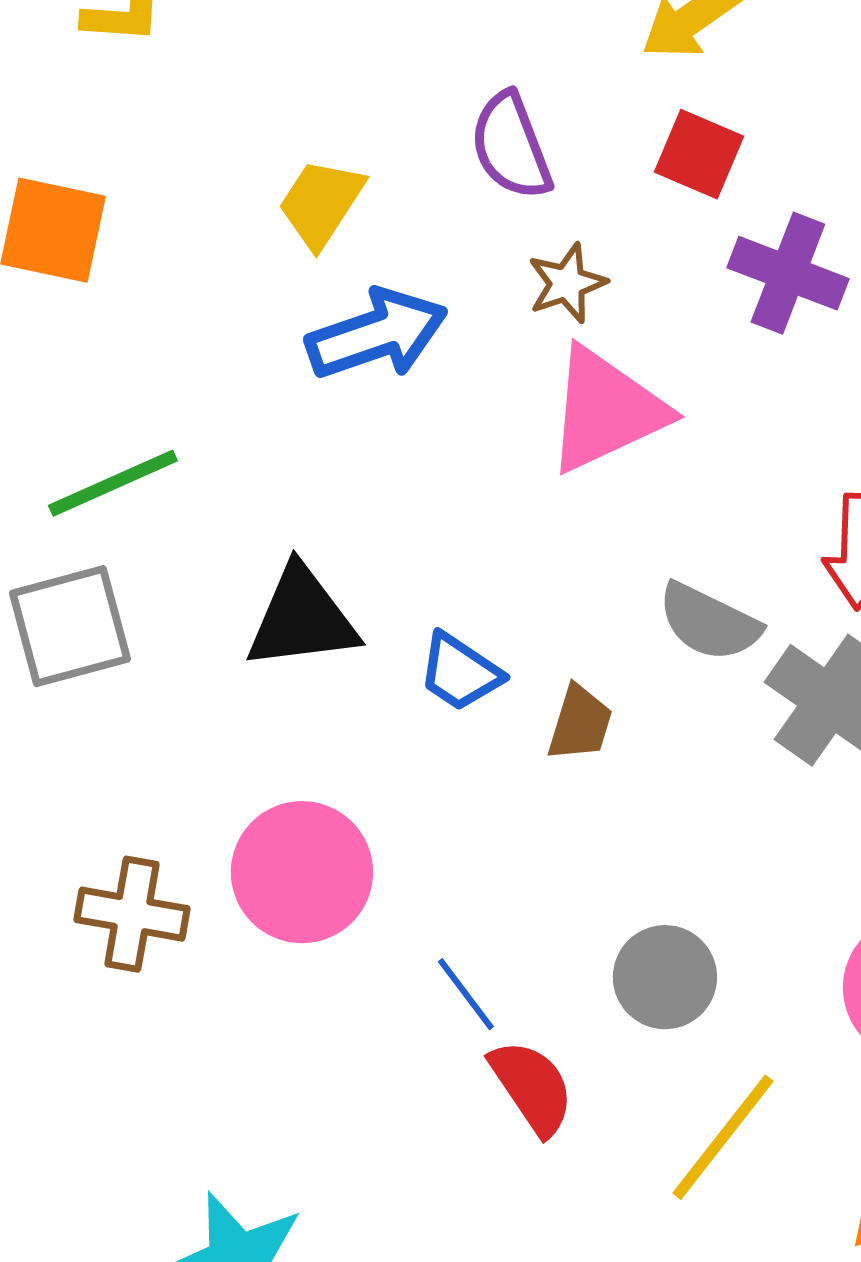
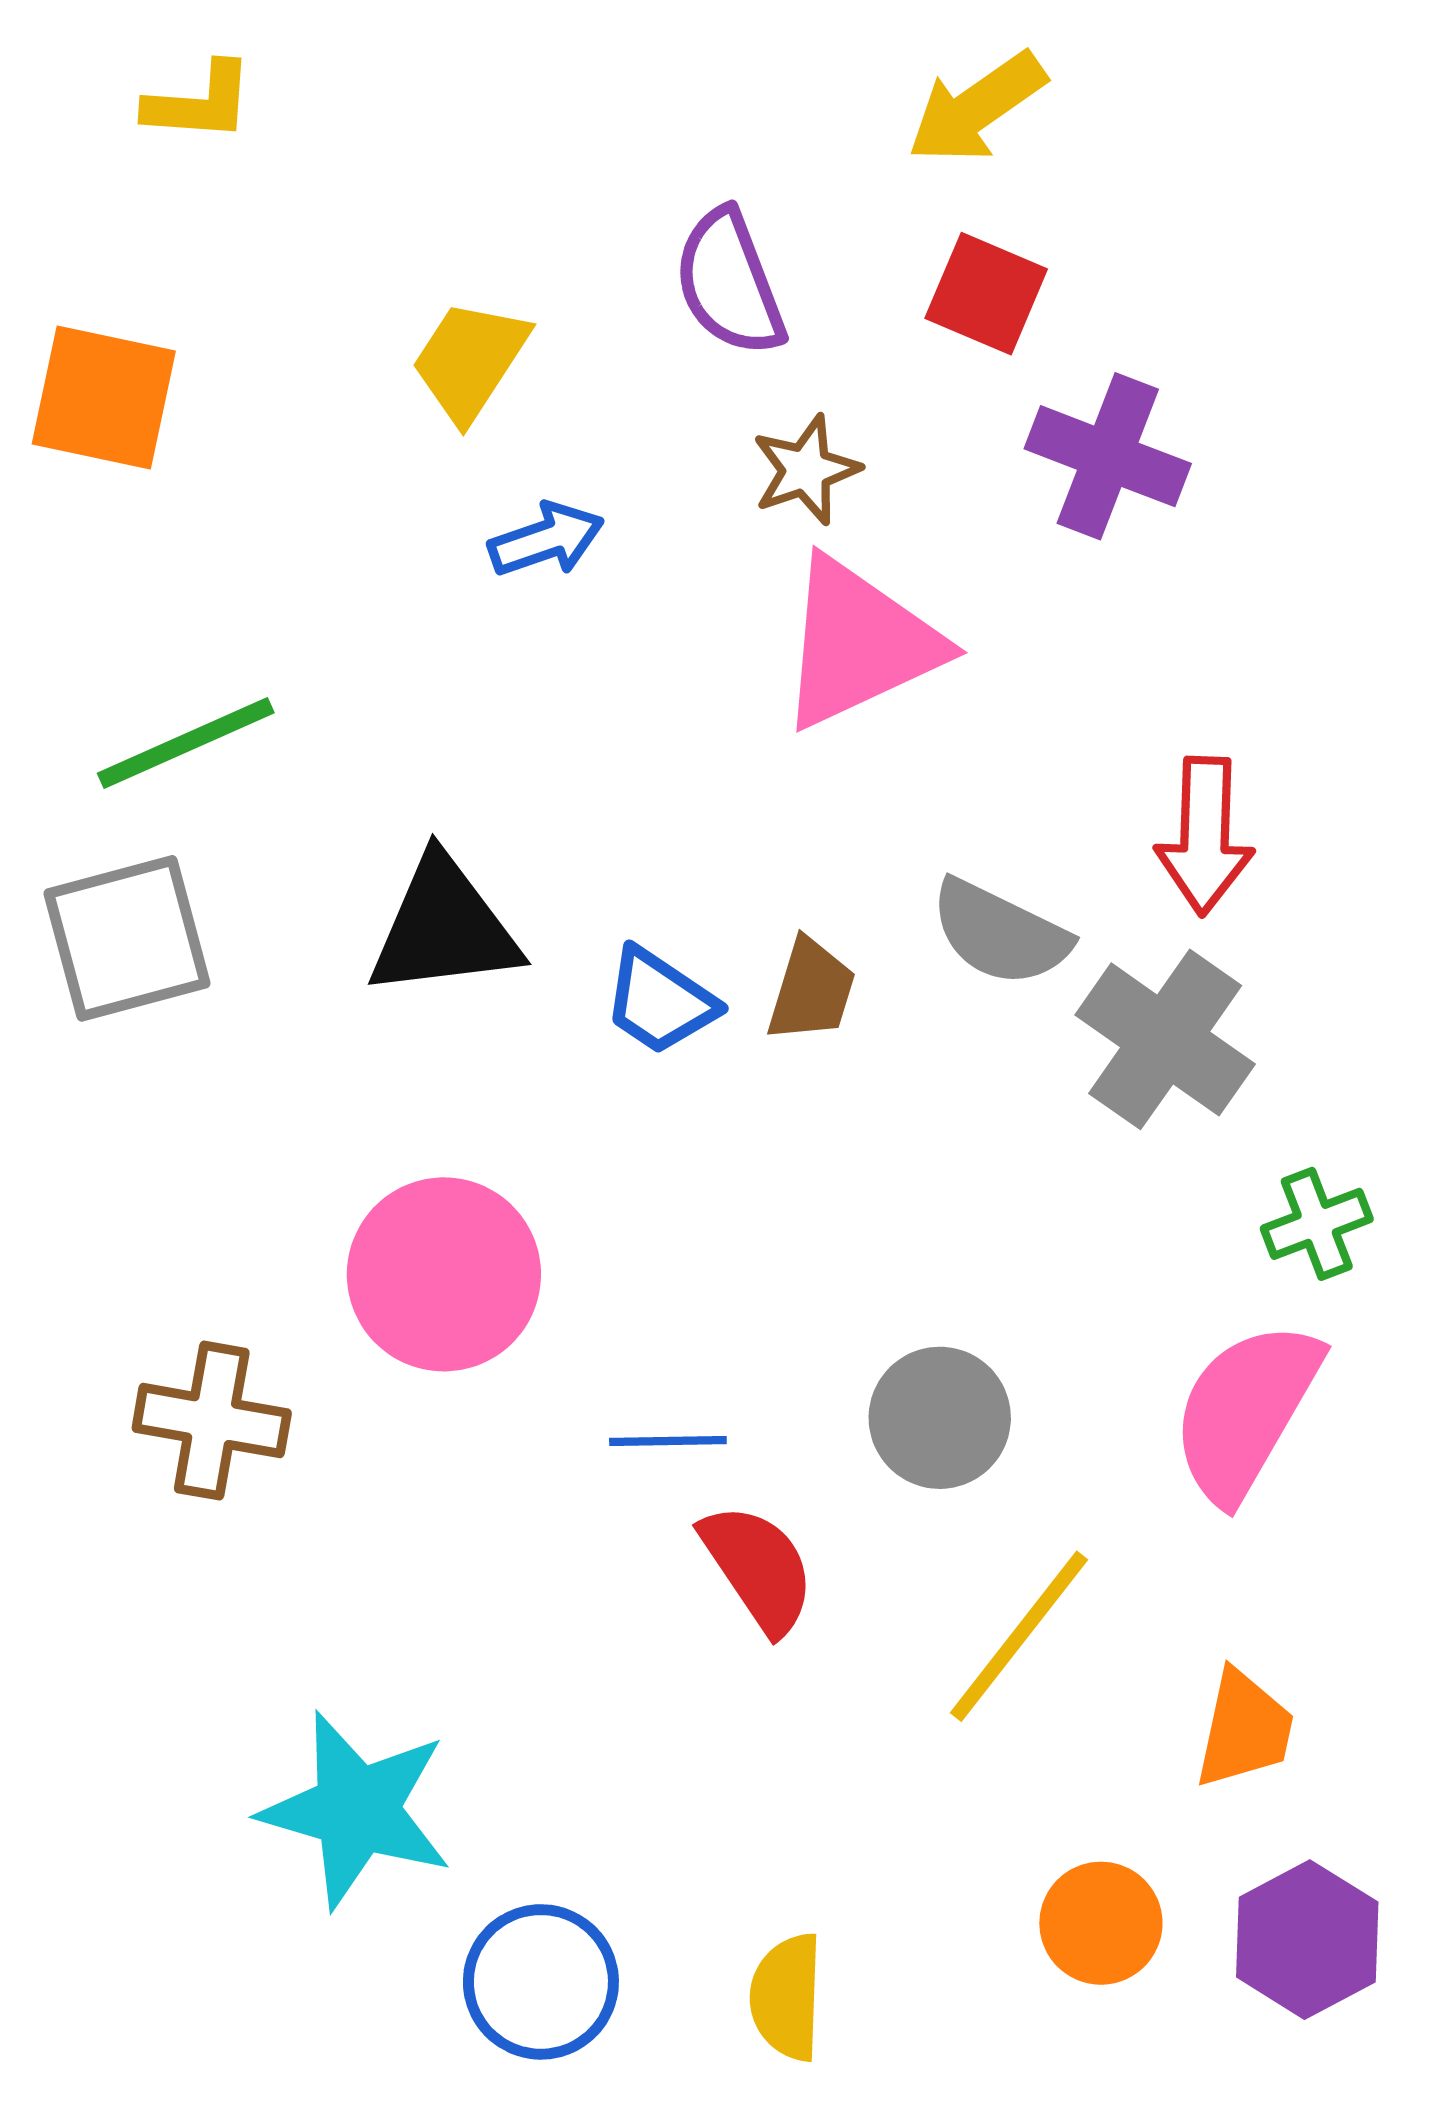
blue arrow: (377, 334) -> (546, 540), size x0.6
brown trapezoid: (580, 723) -> (811, 990), moved
brown cross: (132, 914) -> (212, 1421), moved
blue line: (466, 994) -> (668, 1441), turned -54

